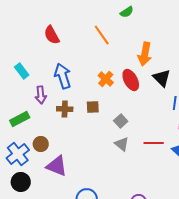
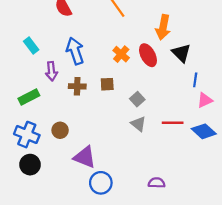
brown circle: (41, 144) -> (60, 130), moved
blue cross: (18, 154) -> (27, 135), turned -30
purple triangle: (57, 166) -> (85, 157), moved

